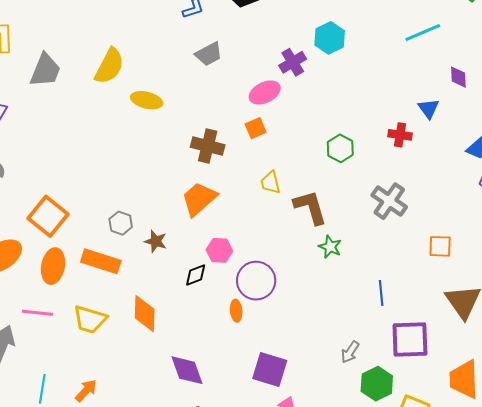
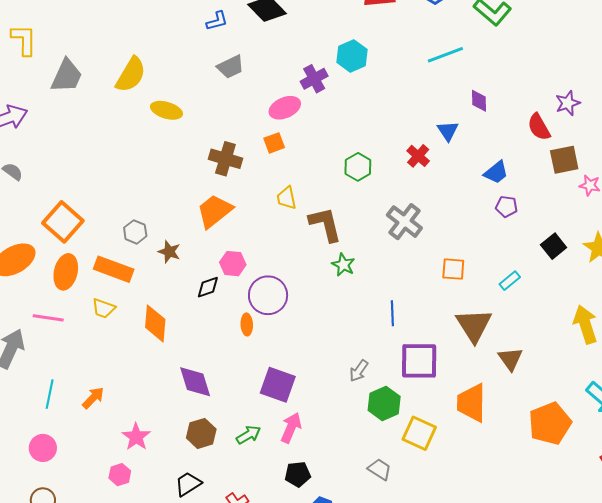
red cross: (400, 135) -> (418, 156), turned 30
yellow trapezoid: (90, 319) -> (103, 308), moved, size x0.7

